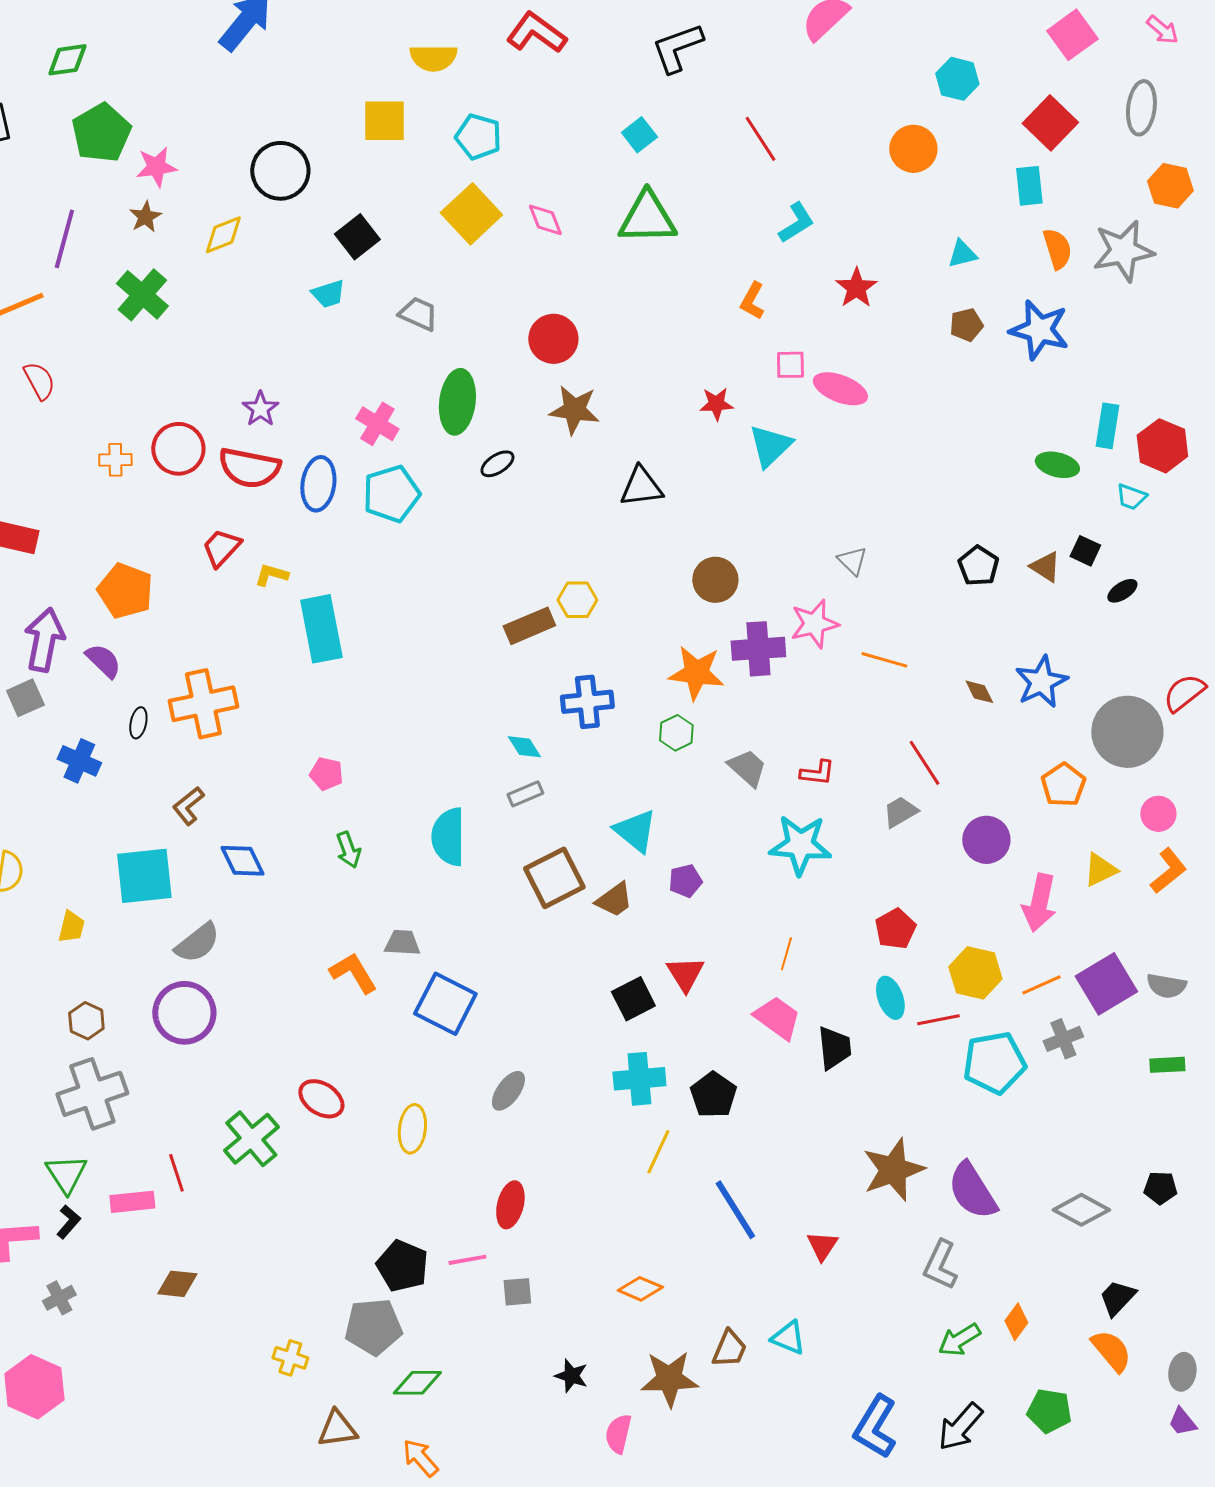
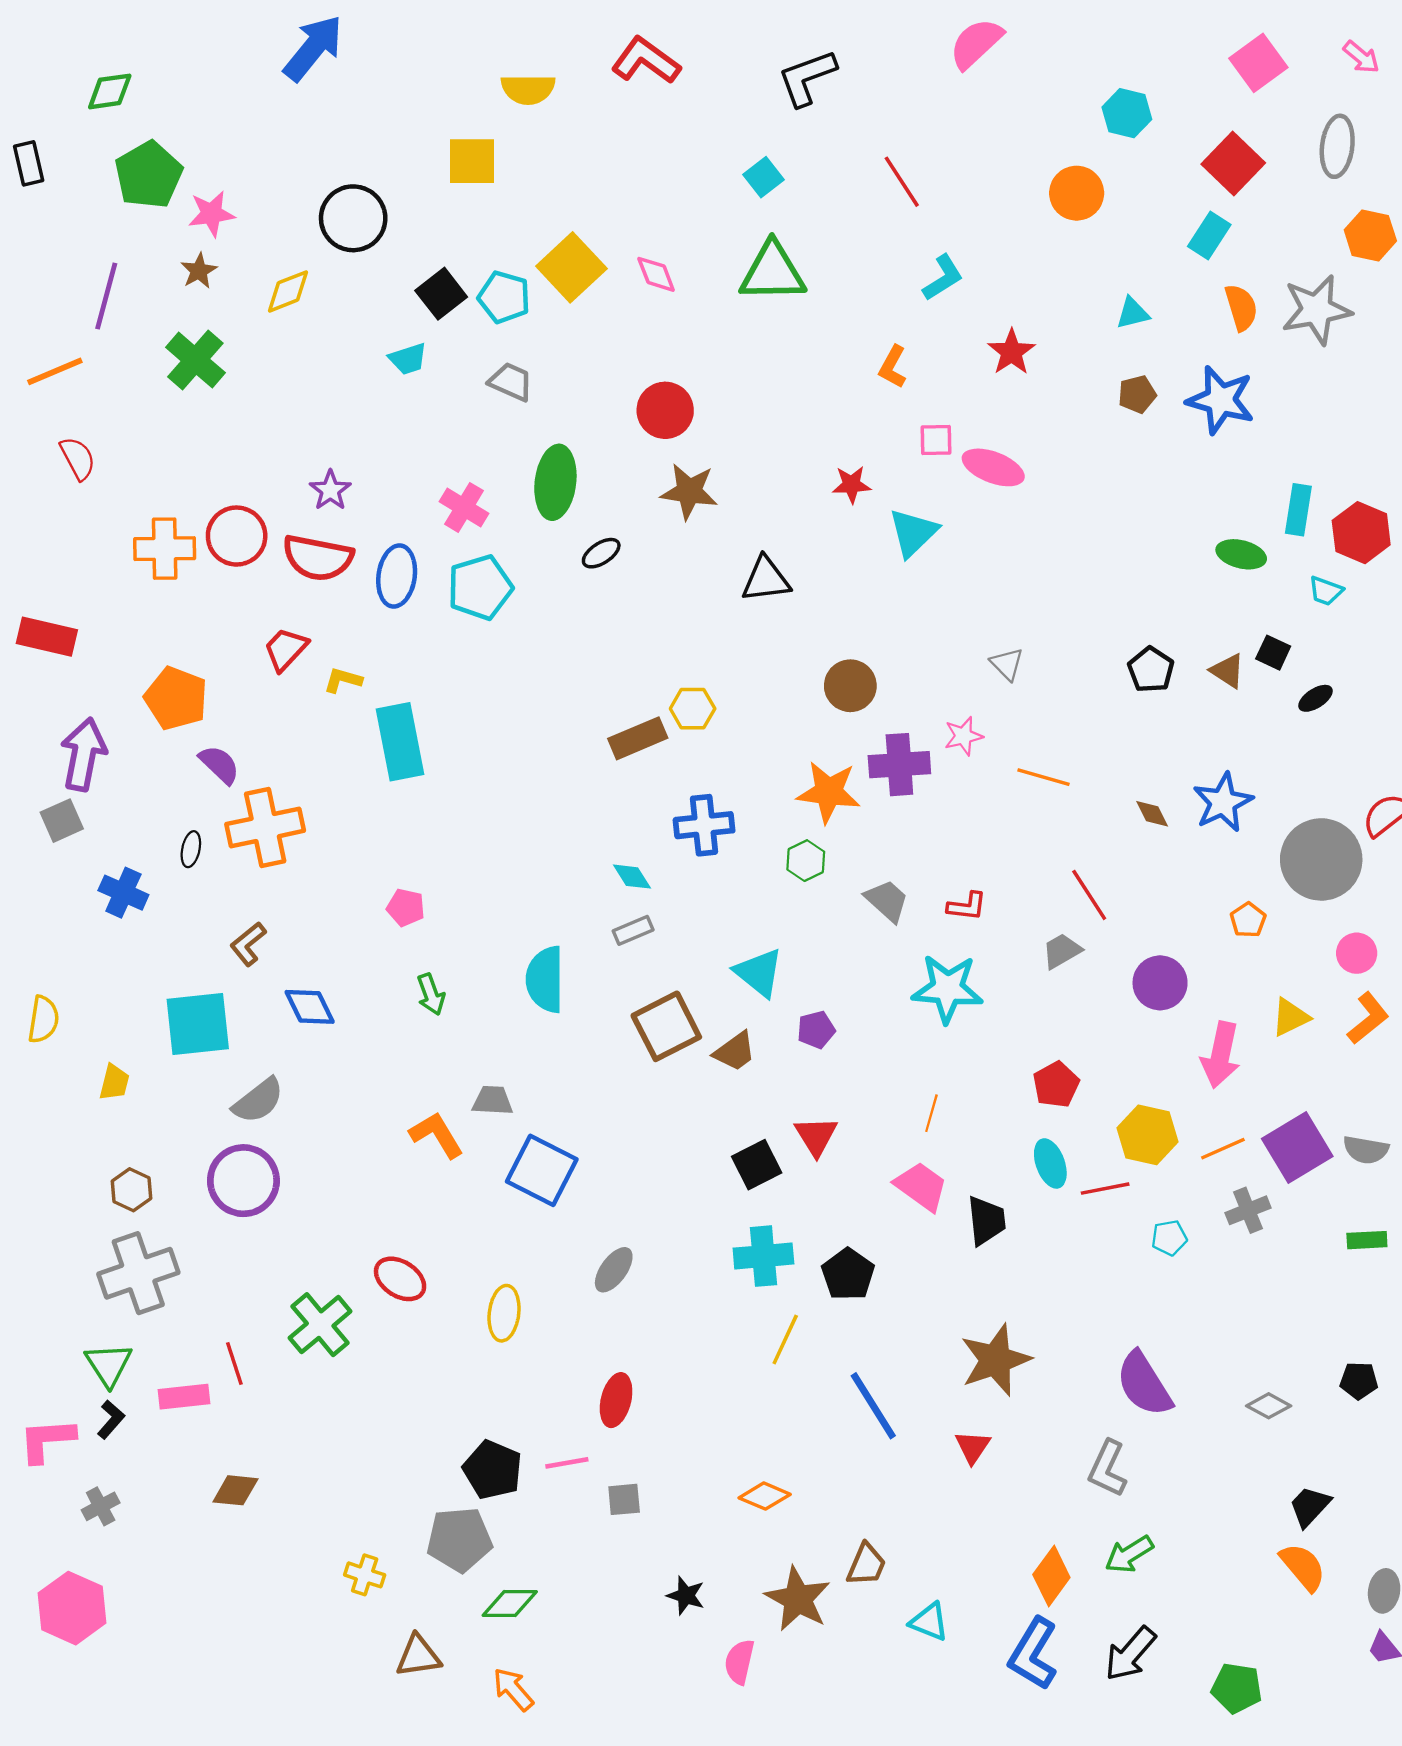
cyan pentagon: (478, 137) -> (504, 297), moved
cyan rectangle: (1029, 186) -> (1209, 235), turned 39
orange cross: (115, 460) -> (165, 549), size x1.6
pink star: (814, 624) -> (963, 736), size x0.7
purple semicircle: (103, 661) -> (219, 765), moved
orange pentagon: (1063, 785) -> (1248, 920), size x0.7
cyan pentagon: (994, 1063) -> (1169, 1238), size x0.5
brown star: (893, 1170) -> (995, 1360), moved
gray diamond: (1081, 1210) -> (1269, 1406), size x0.7
orange diamond: (1016, 1322) -> (1051, 1576), moved, size x1.4
cyan triangle: (788, 1338) -> (929, 1622), moved
brown star: (669, 1379) -> (798, 1599), turned 30
green pentagon: (1049, 1411) -> (1237, 1688), moved

